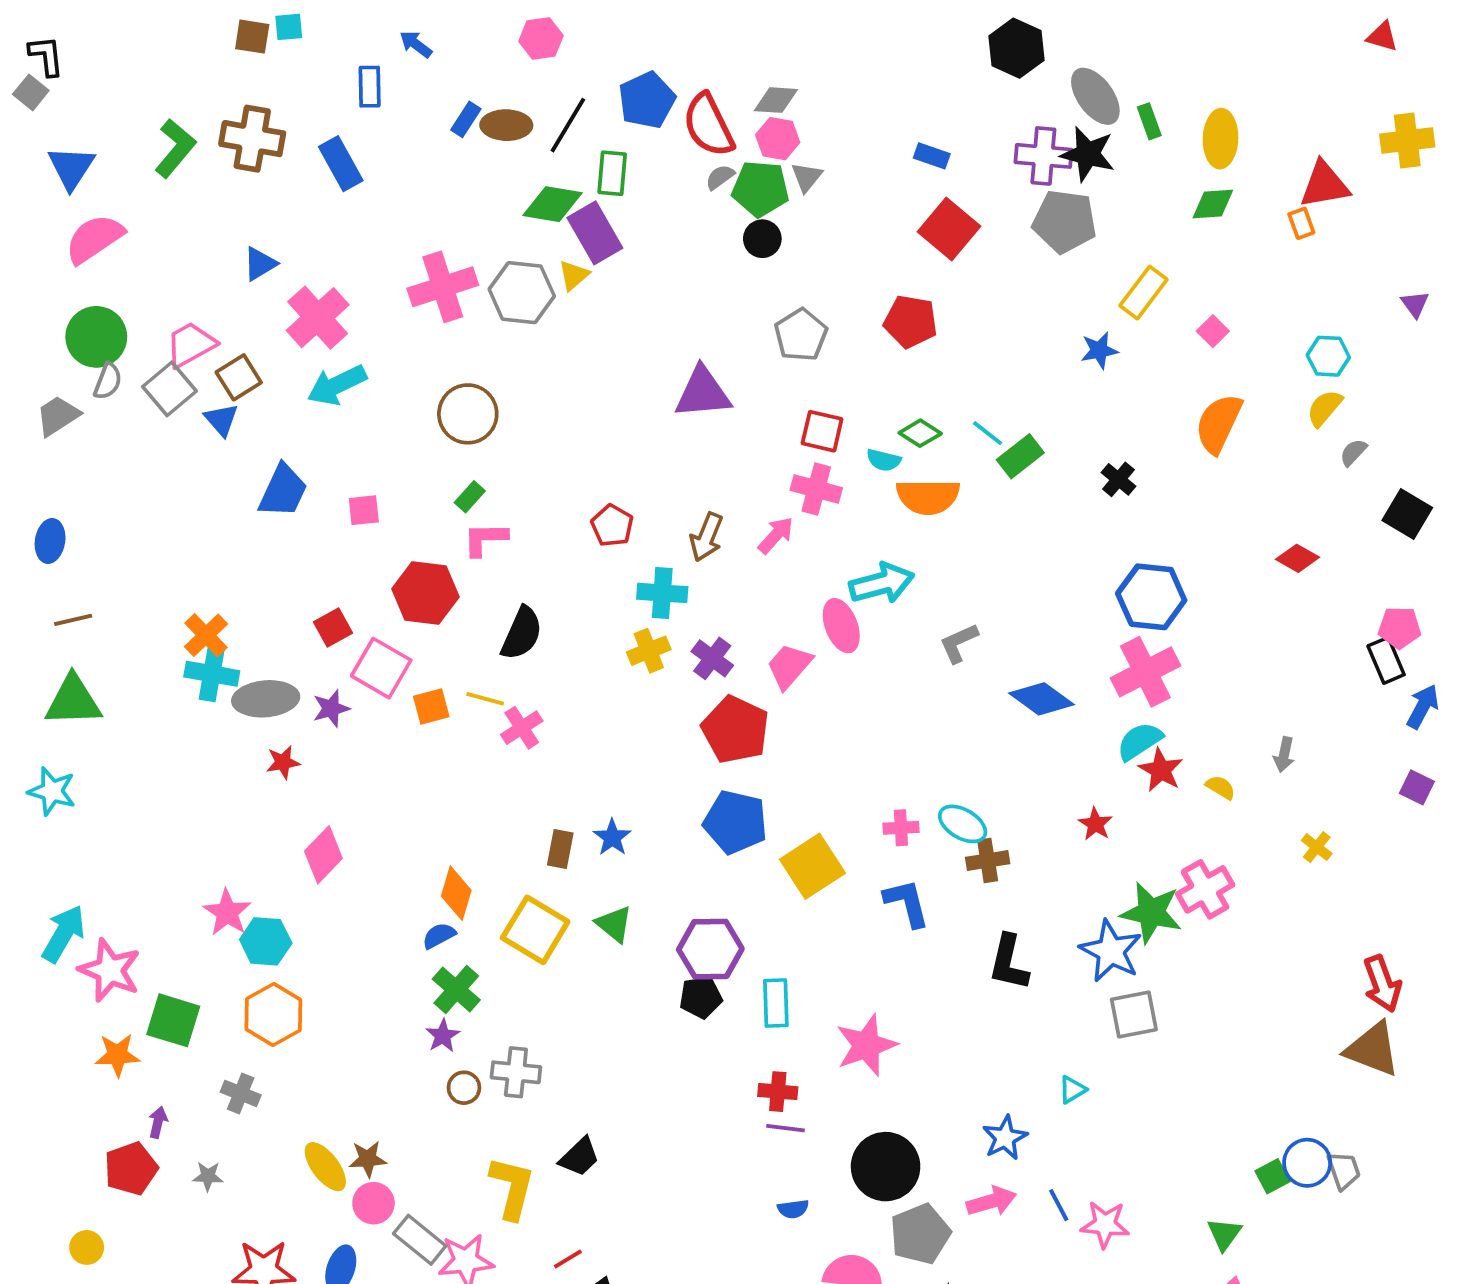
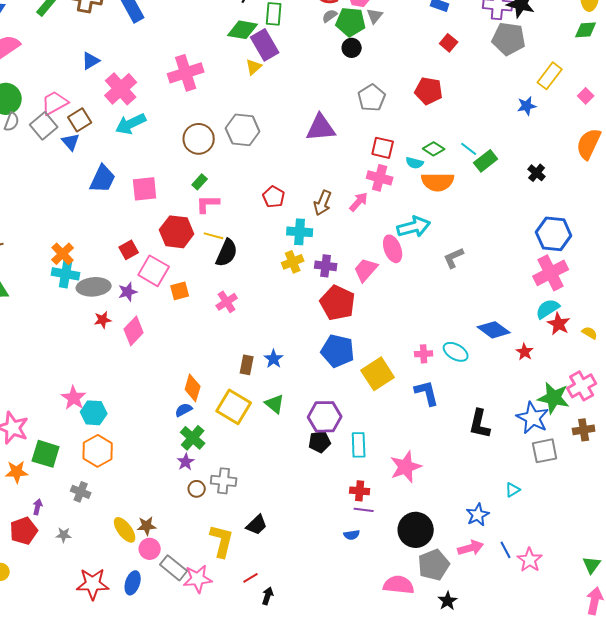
red square: (949, 229) -> (449, 43), size x0.6
gray hexagon: (522, 293) -> (243, 130), moved
pink square: (364, 510) -> (145, 189), size x1.5
purple cross: (712, 658) -> (326, 266), turned -30
yellow line: (485, 699) -> (214, 236), moved
blue diamond: (1041, 699) -> (494, 330), moved
pink diamond: (323, 855) -> (134, 331), moved
brown cross: (988, 861) -> (584, 430), moved
blue semicircle: (793, 1209) -> (352, 535), moved
pink star: (1105, 1224) -> (530, 560), turned 30

